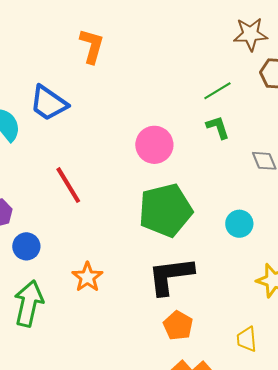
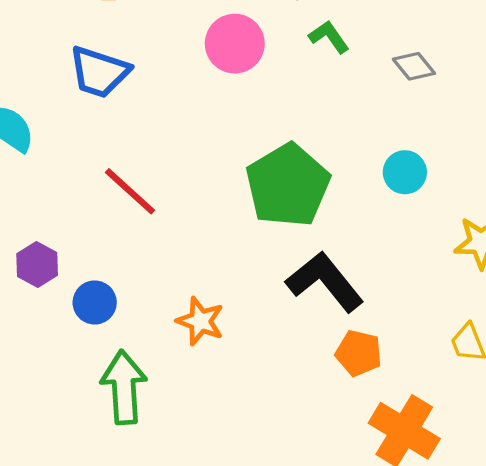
blue trapezoid: (49, 103) -> (99, 72), moved
pink circle: (154, 145) -> (235, 44), moved
black L-shape: (171, 276) -> (325, 282), turned 75

